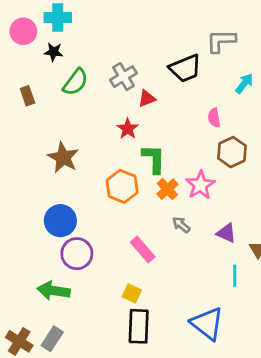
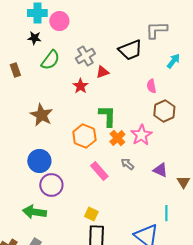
pink circle: (23, 31) -> (59, 21), moved
red star: (128, 129) -> (80, 86), moved
pink rectangle: (143, 249) -> (99, 171), moved
cyan line: (235, 276) -> (166, 213), moved

